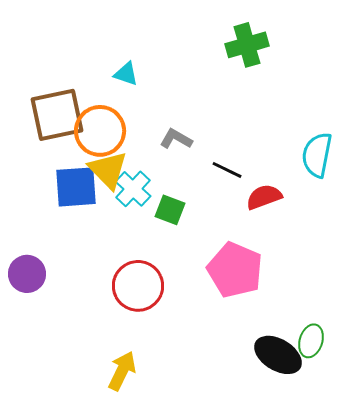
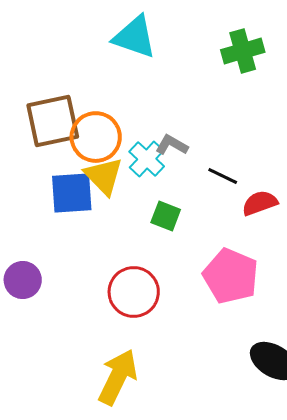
cyan triangle: (126, 74) -> (135, 37), moved, size x1.8
cyan cross: (133, 189) -> (147, 159), moved
yellow arrow: (122, 371) -> (118, 377), size x1.4

